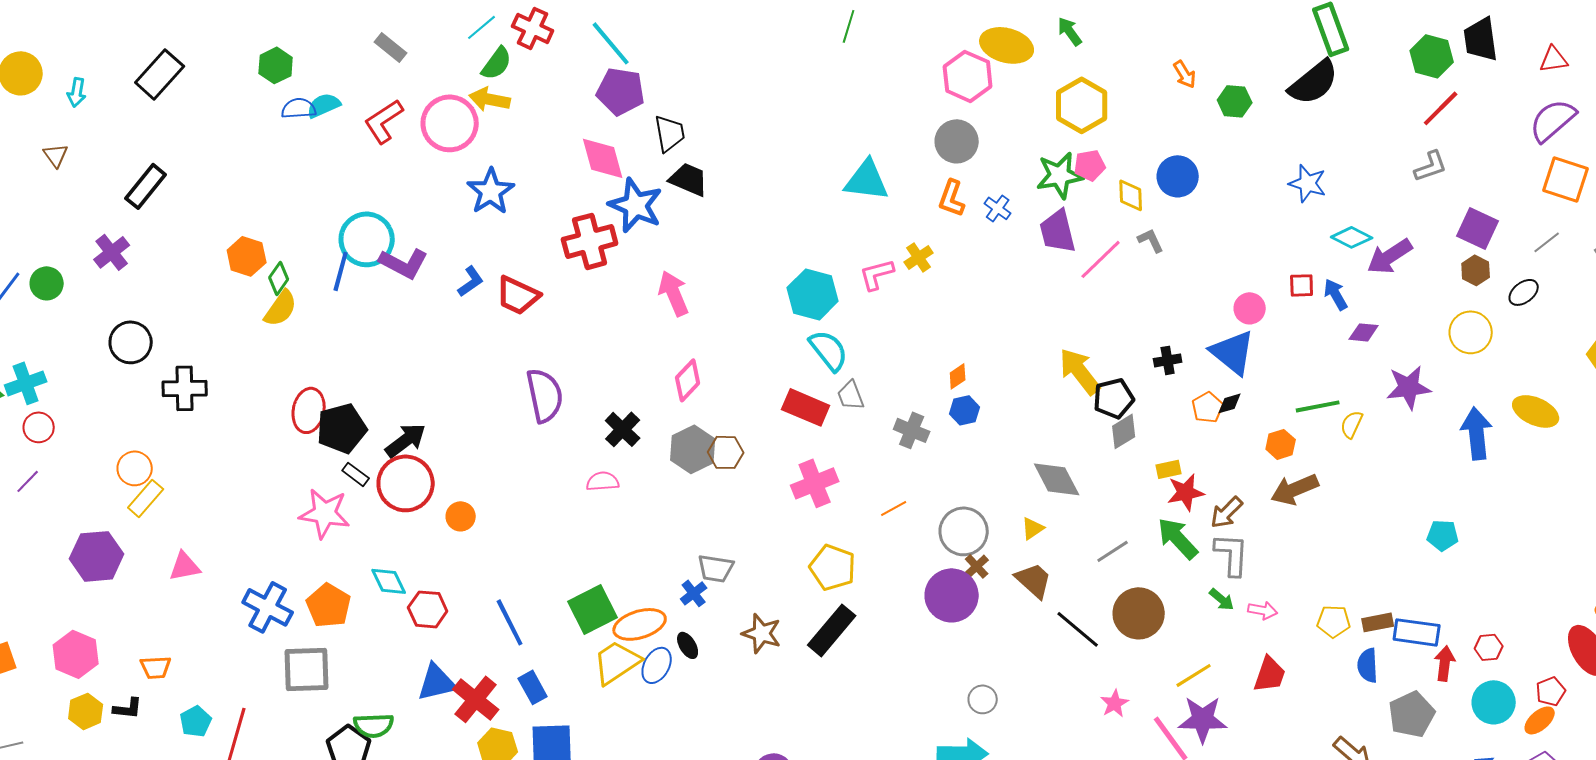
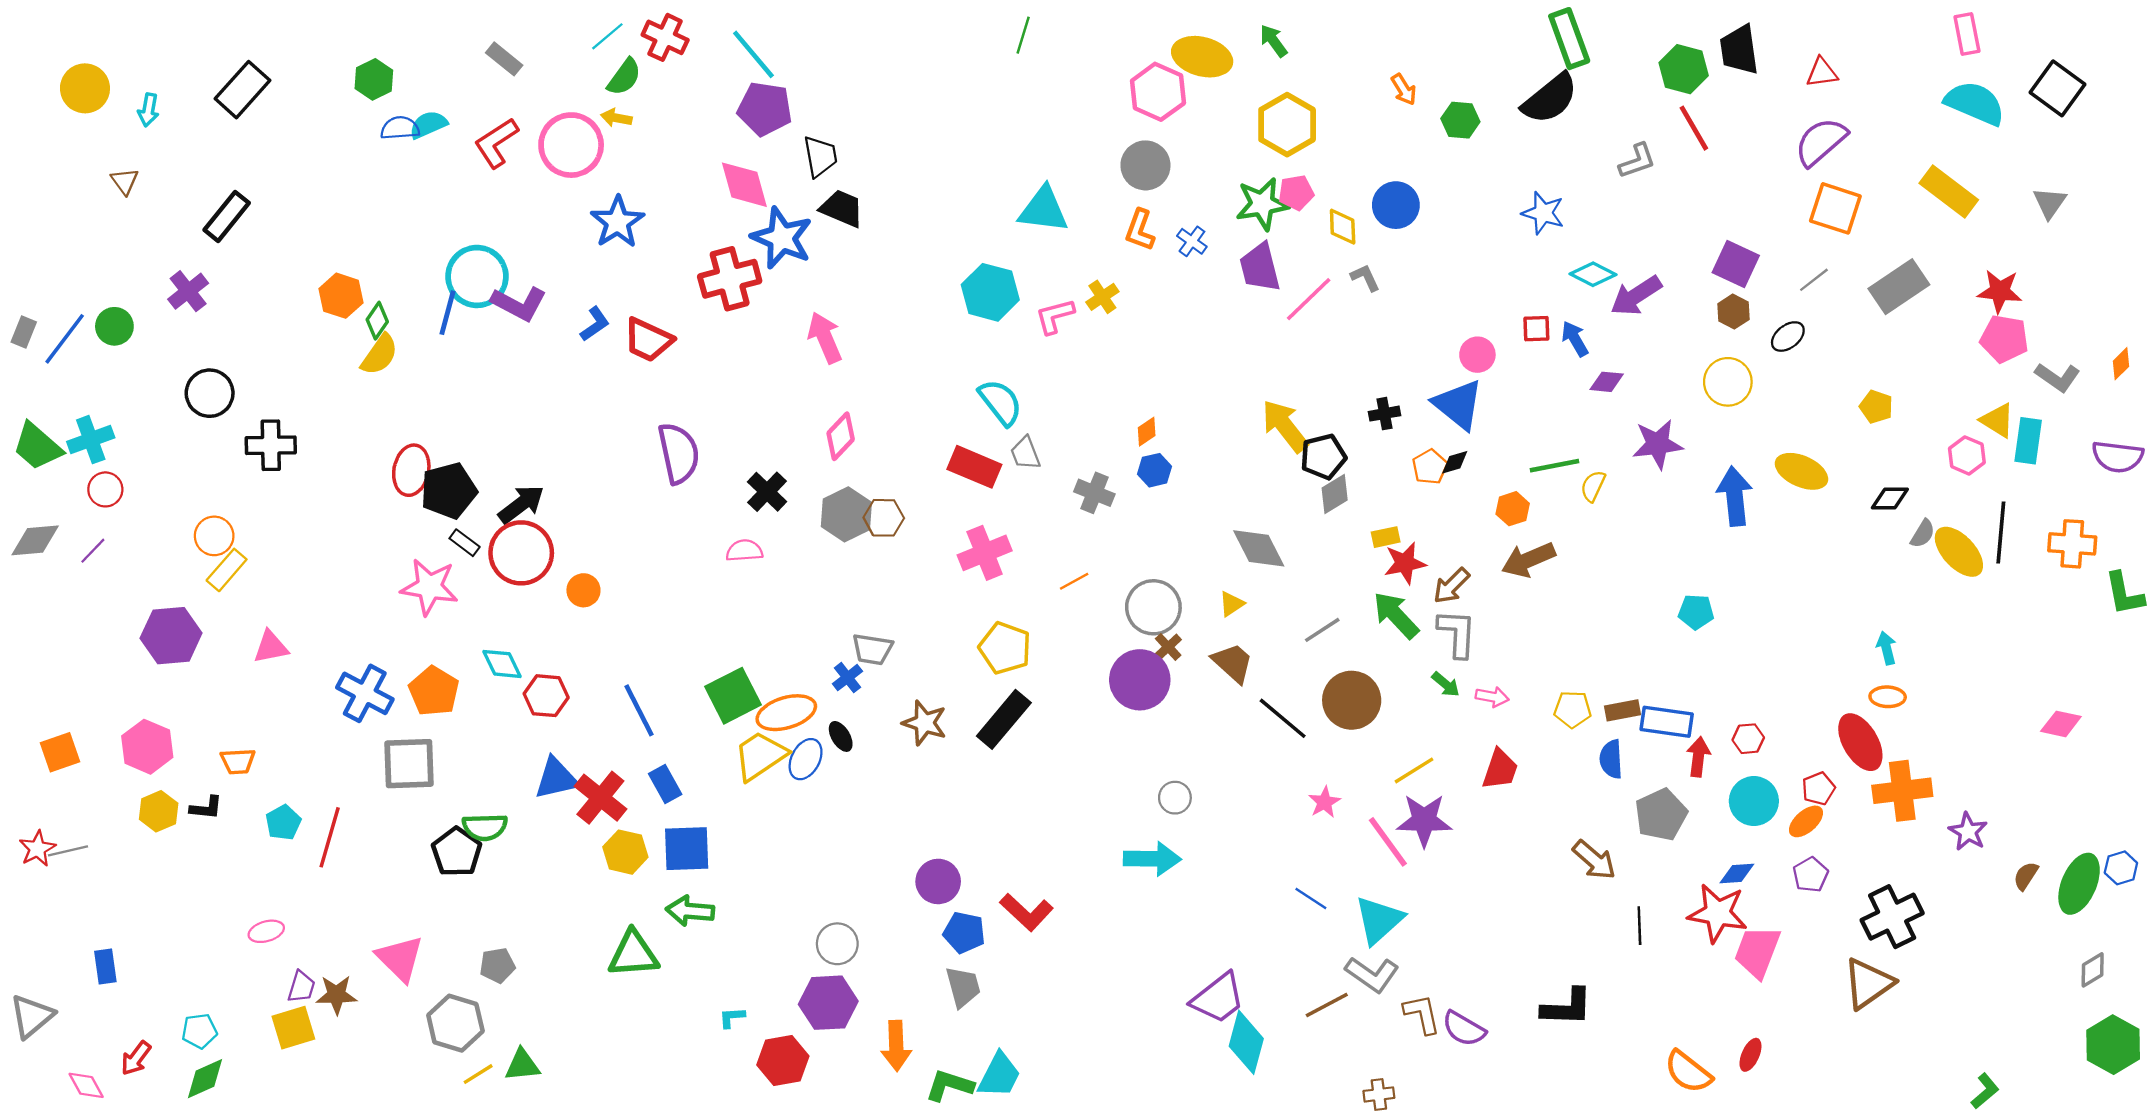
yellow arrow: (490, 99) -> (616, 118), size x0.7
red line: (1441, 108) -> (1694, 128), turned -75
gray L-shape: (1431, 166) -> (1637, 161), moved
cyan hexagon: (813, 294) -> (990, 292), moved

